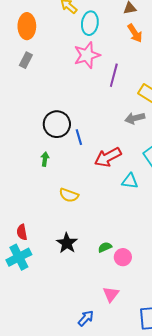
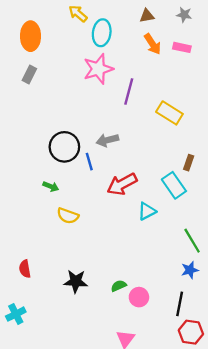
gray arrow: (135, 118) -> (107, 140), moved
green arrow: (45, 159) -> (51, 186), turned 104
cyan triangle: (130, 181) -> (147, 211), turned -36
yellow semicircle: (69, 195) -> (68, 216), moved
black star: (67, 243) -> (76, 281), turned -30
cyan cross: (19, 257) -> (16, 314), moved, size x0.7

